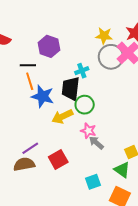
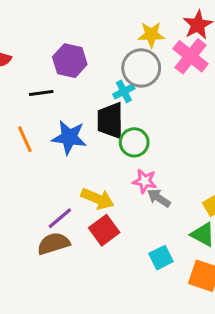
gray circle: (111, 57) -> (141, 68), moved
orange line: (30, 81) -> (25, 139), moved
yellow arrow: (62, 116) -> (98, 199), moved, turned -125

